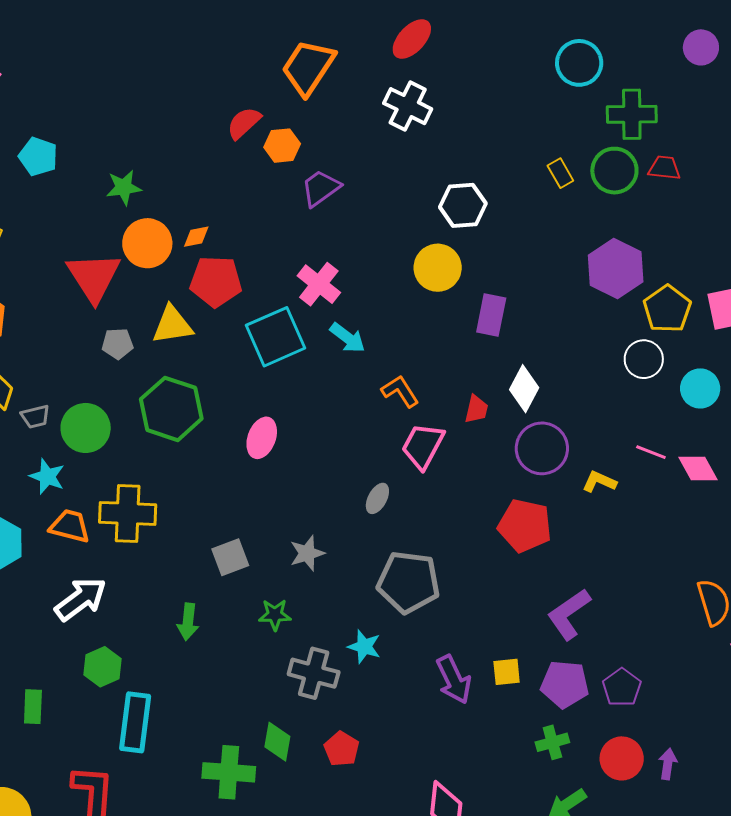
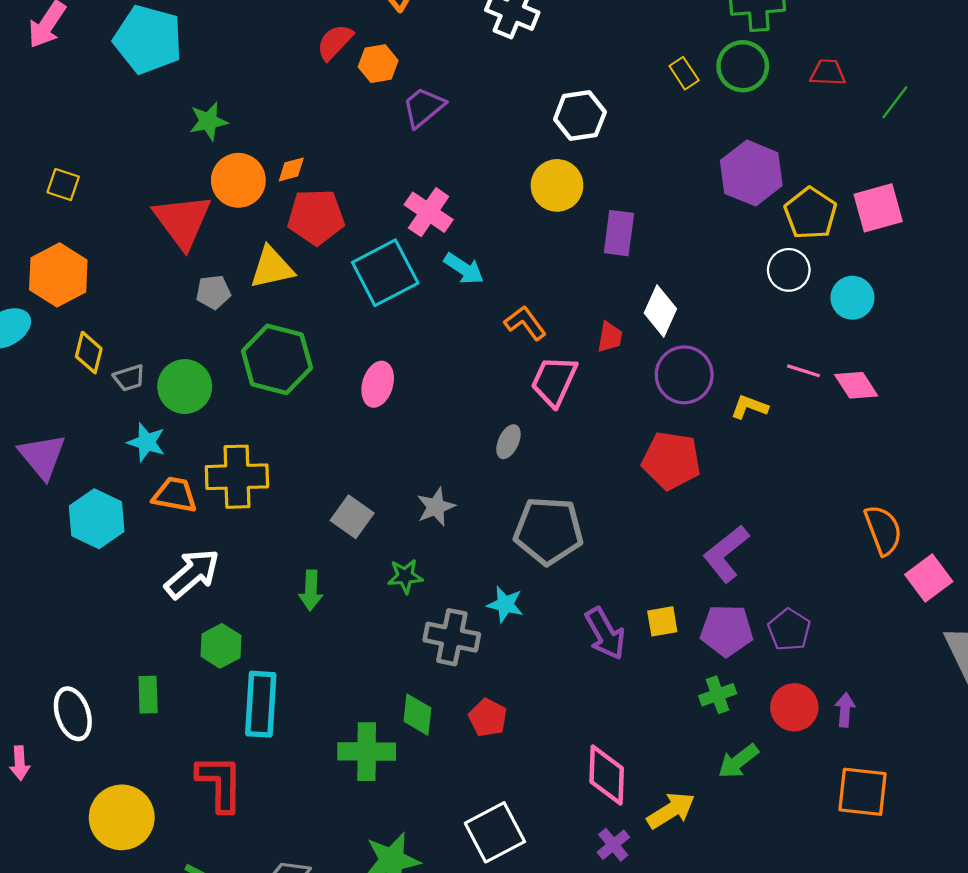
cyan pentagon: (38, 157) -> (148, 39), moved, size x1.6
red trapezoid: (664, 168) -> (828, 73), moved
gray square: (230, 557) -> (352, 517), turned -30

